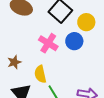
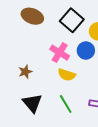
yellow semicircle: (40, 74) -> (67, 75), moved, turned -60

